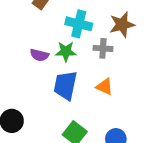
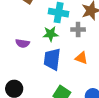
purple semicircle: (39, 55) -> (23, 43), moved

